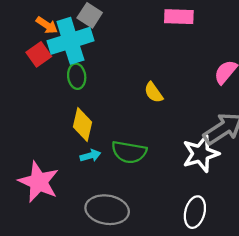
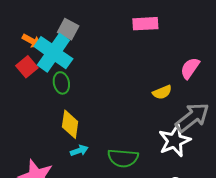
cyan cross: (70, 41) -> (53, 53), turned -33
yellow semicircle: (154, 92) -> (162, 92), moved, turned -72
green semicircle: (129, 152) -> (123, 158), moved

